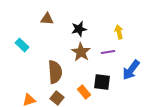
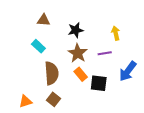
cyan rectangle: (22, 45) -> (38, 46), moved
orange rectangle: (84, 92) -> (81, 74), moved

